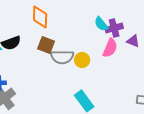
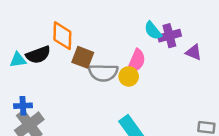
orange diamond: (40, 17) -> (62, 36), moved
pink semicircle: (110, 48) -> (136, 61), moved

